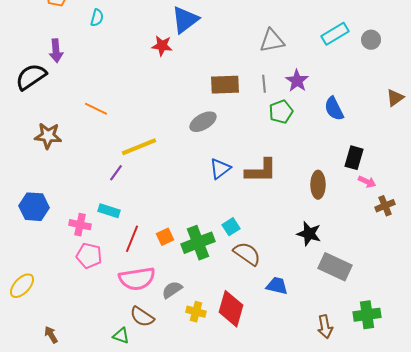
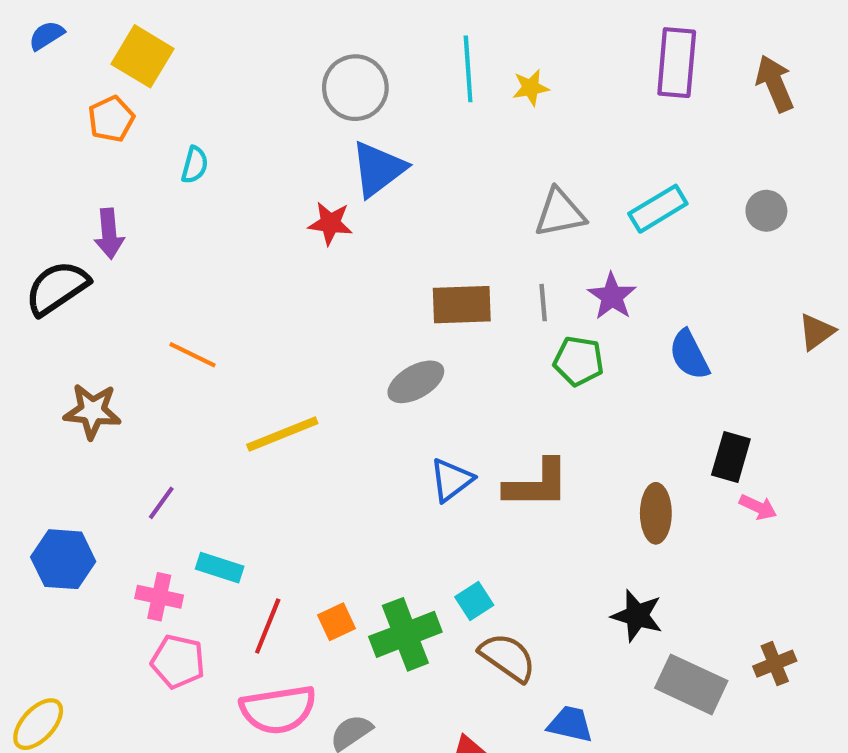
cyan rectangle: (335, 34) -> (658, 209), moved
green pentagon: (281, 112) -> (579, 361), turned 30
purple line: (116, 173) -> (161, 503), moved
brown cross: (385, 206) -> (775, 664), moved

